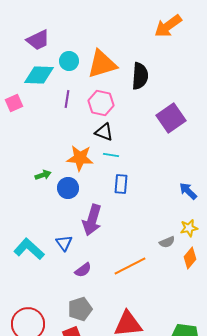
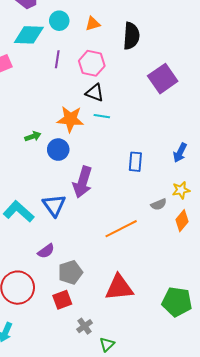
orange triangle: (102, 64) -> (93, 24), size x0.5
blue rectangle: (121, 184) -> (135, 162), moved
blue arrow: (188, 191) -> (180, 153), turned -108
blue triangle: (64, 243) -> (54, 205), size x1.4
purple semicircle: (83, 270) -> (46, 251), moved

